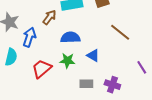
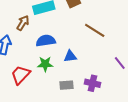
blue triangle: (93, 55) -> (70, 56), turned -32

